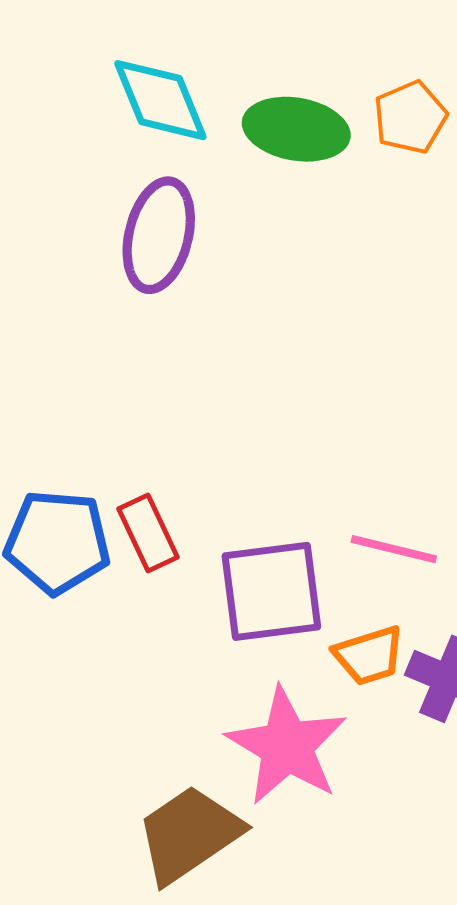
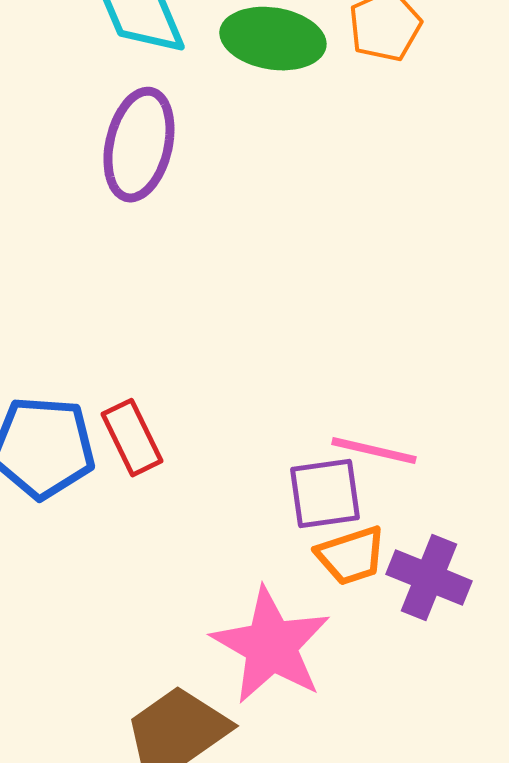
purple square: (271, 591) -> (325, 494), moved, size x0.7

